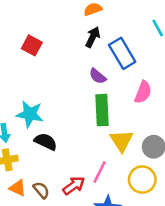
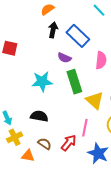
cyan star: (30, 114) -> (42, 82), moved
brown semicircle: (41, 190) -> (45, 144), moved

